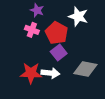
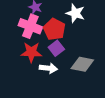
pink cross: (32, 30) -> (30, 26), size x1.6
red star: (31, 73) -> (31, 52), moved

